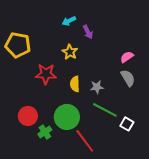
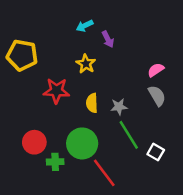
green line: (105, 110) -> (129, 135), turned 30
green cross: (45, 132) -> (55, 162), turned 32

